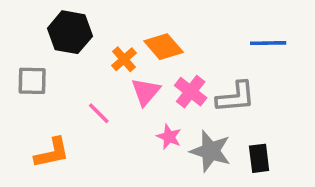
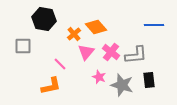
orange L-shape: (52, 153) -> (51, 86), moved
black rectangle: (259, 158) -> (149, 80), moved

